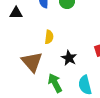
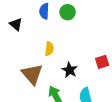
black triangle: (16, 13) -> (16, 24), turned 40

